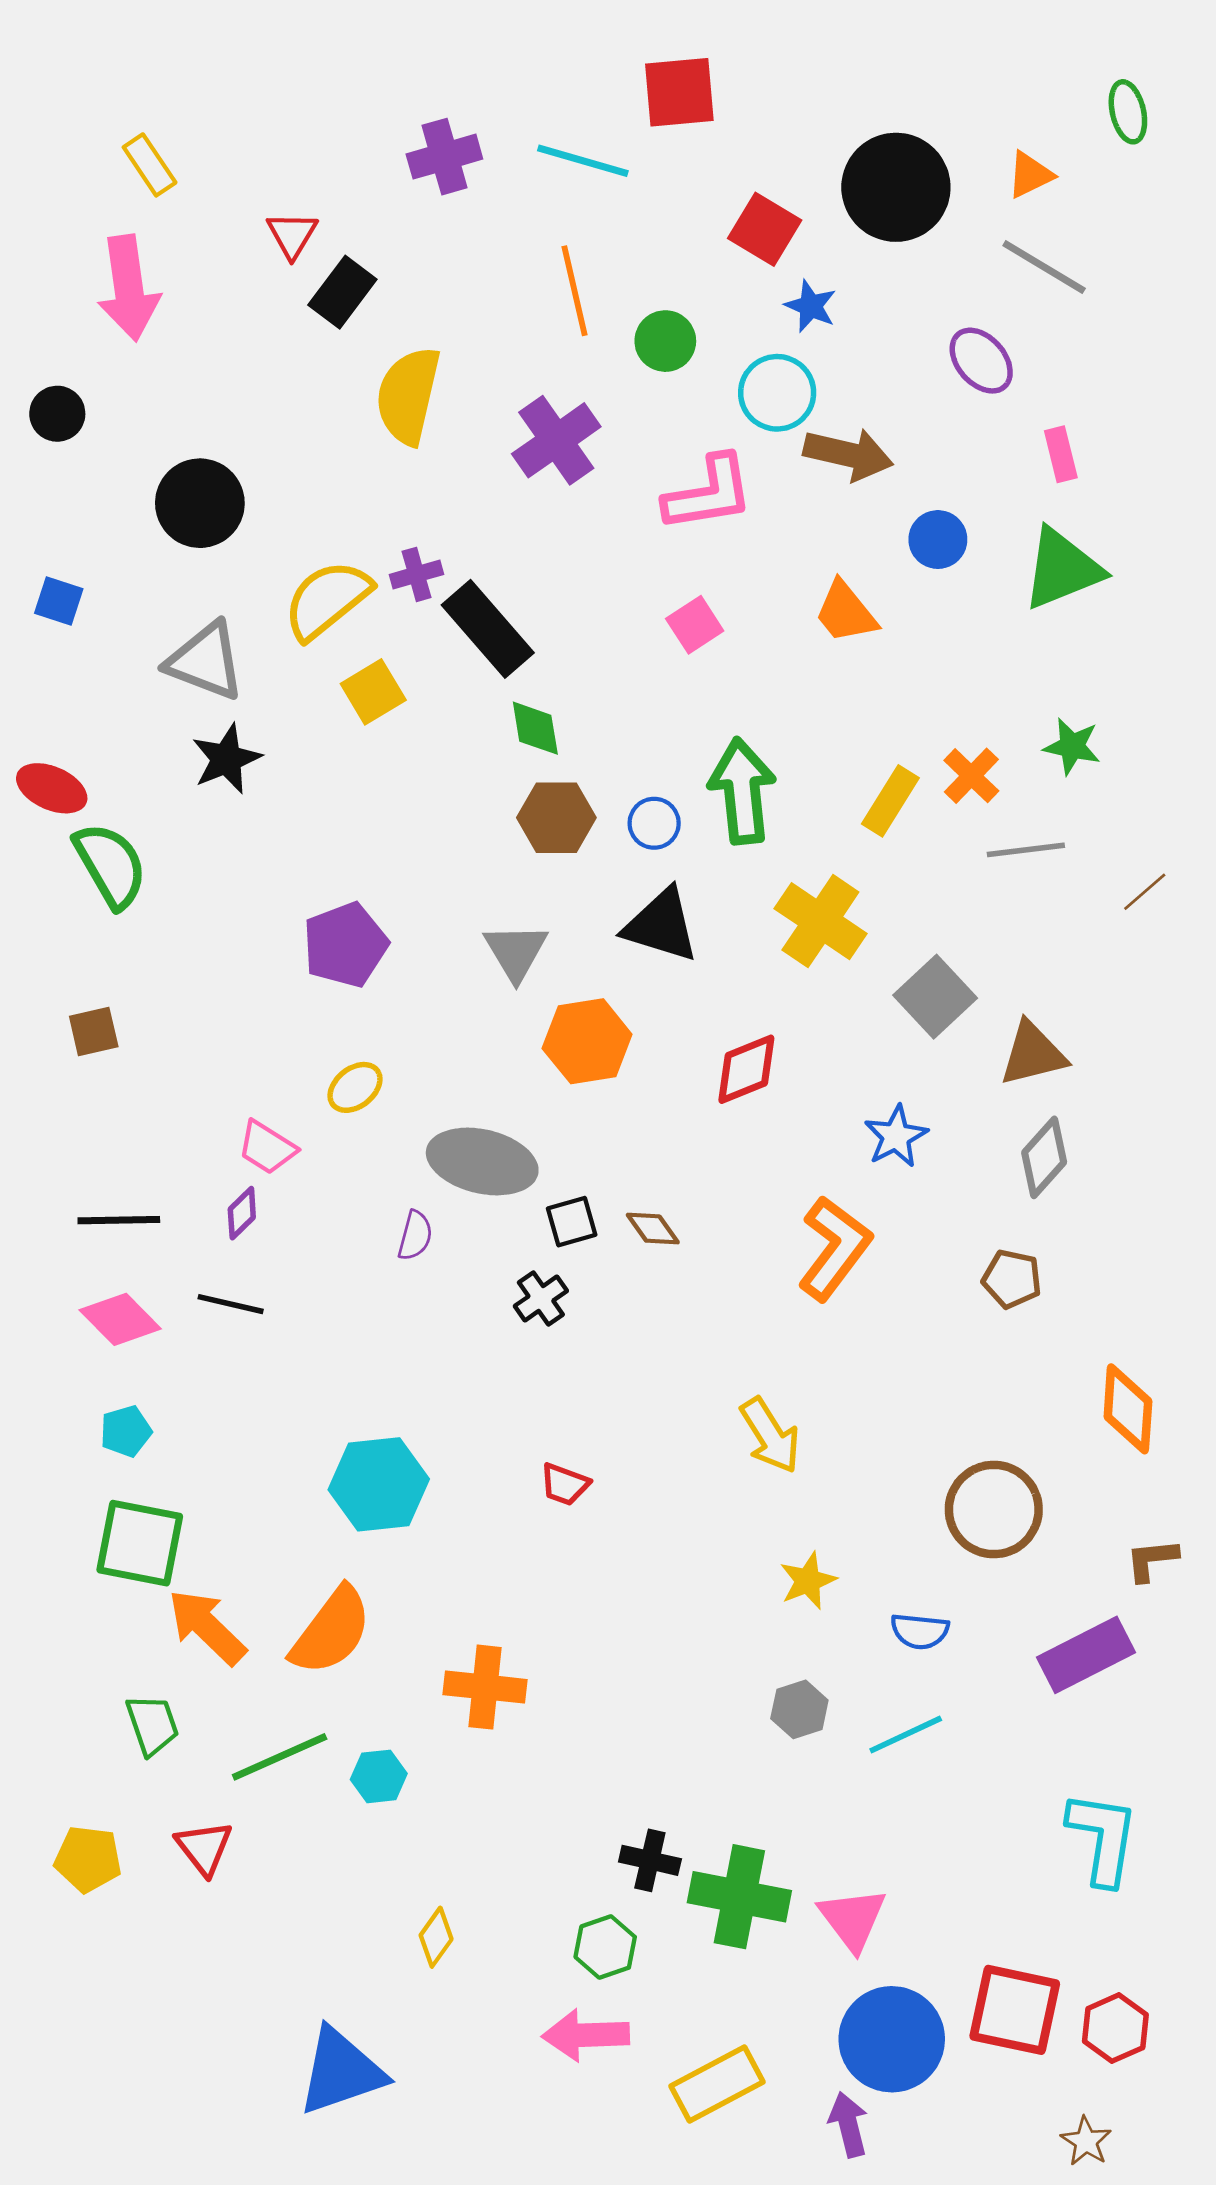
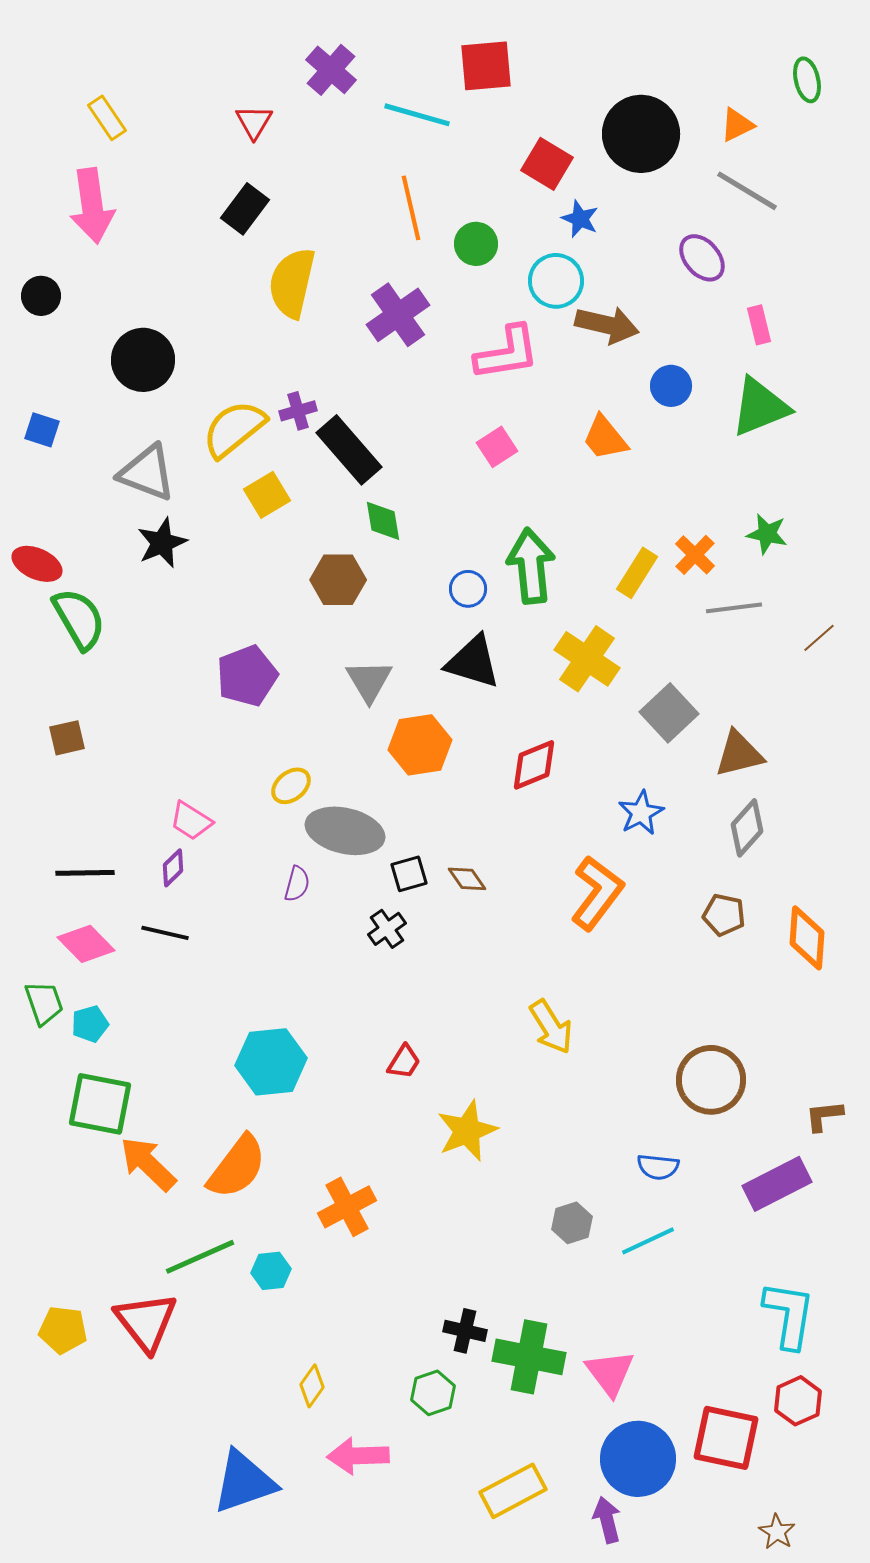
purple cross: (444, 157) -> (331, 70), moved, turned -33
red triangle: (292, 235) -> (254, 122), moved
brown hexagon: (556, 818) -> (338, 580), moved
yellow ellipse: (355, 1087) -> (291, 786), moved
orange diamond: (1128, 1409) -> (807, 938), moved
red trapezoid: (565, 1484) -> (404, 1062), turned -78
yellow star: (808, 1581) -> (467, 1131), moved, size x1.5
orange cross: (485, 1687) -> (347, 1207), turned -34
green trapezoid: (152, 1725) -> (44, 1003), moved
red triangle: (204, 1848) -> (146, 1322), size x1.5
red hexagon: (1115, 2028) -> (798, 1401), moved
pink arrow: (586, 2035) -> (358, 1456), moved

